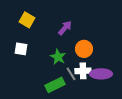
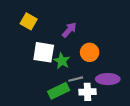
white square: (21, 49) -> (44, 52), moved, size x1.5
white cross: (83, 71) -> (87, 92), moved
gray line: (71, 74) -> (76, 79), turned -72

